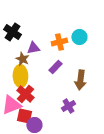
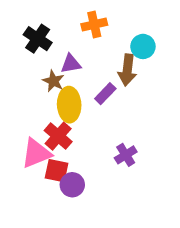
orange cross: (59, 42) -> (94, 24), moved
yellow ellipse: (20, 76) -> (69, 105), moved
brown arrow: (80, 80) -> (127, 70), moved

